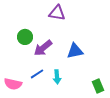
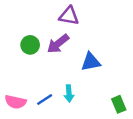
purple arrow: (43, 48) -> (58, 44), moved
blue line: (37, 74) -> (45, 99), moved

